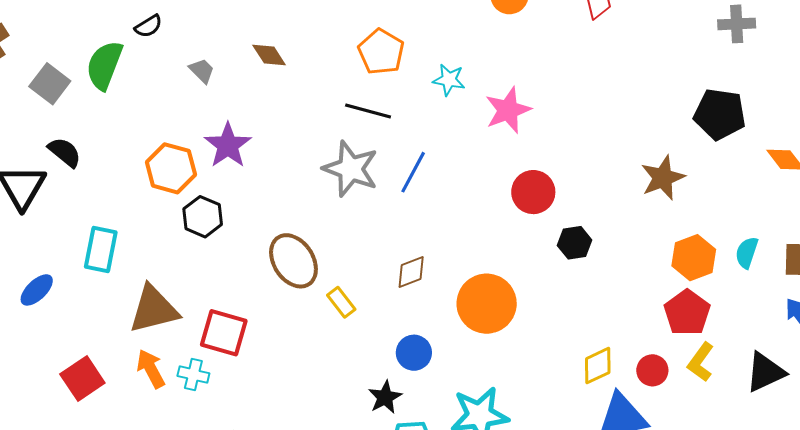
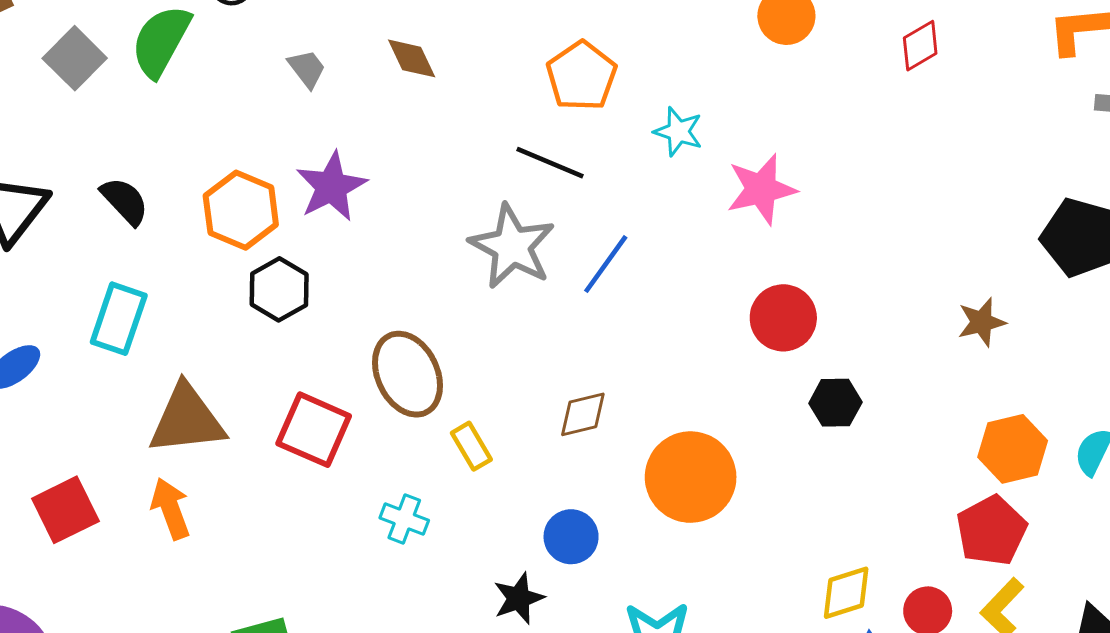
black semicircle: (65, 152) -> (125, 201), moved
brown star: (663, 178) -> (982, 322), size x0.7
red square: (224, 333) -> (314, 430), moved
cyan cross: (193, 375) -> (404, 519), moved

